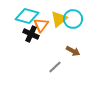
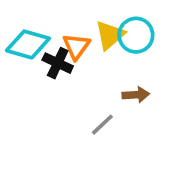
cyan diamond: (27, 16) -> (28, 44), moved
brown arrow: (73, 51) -> (136, 95), turned -32

